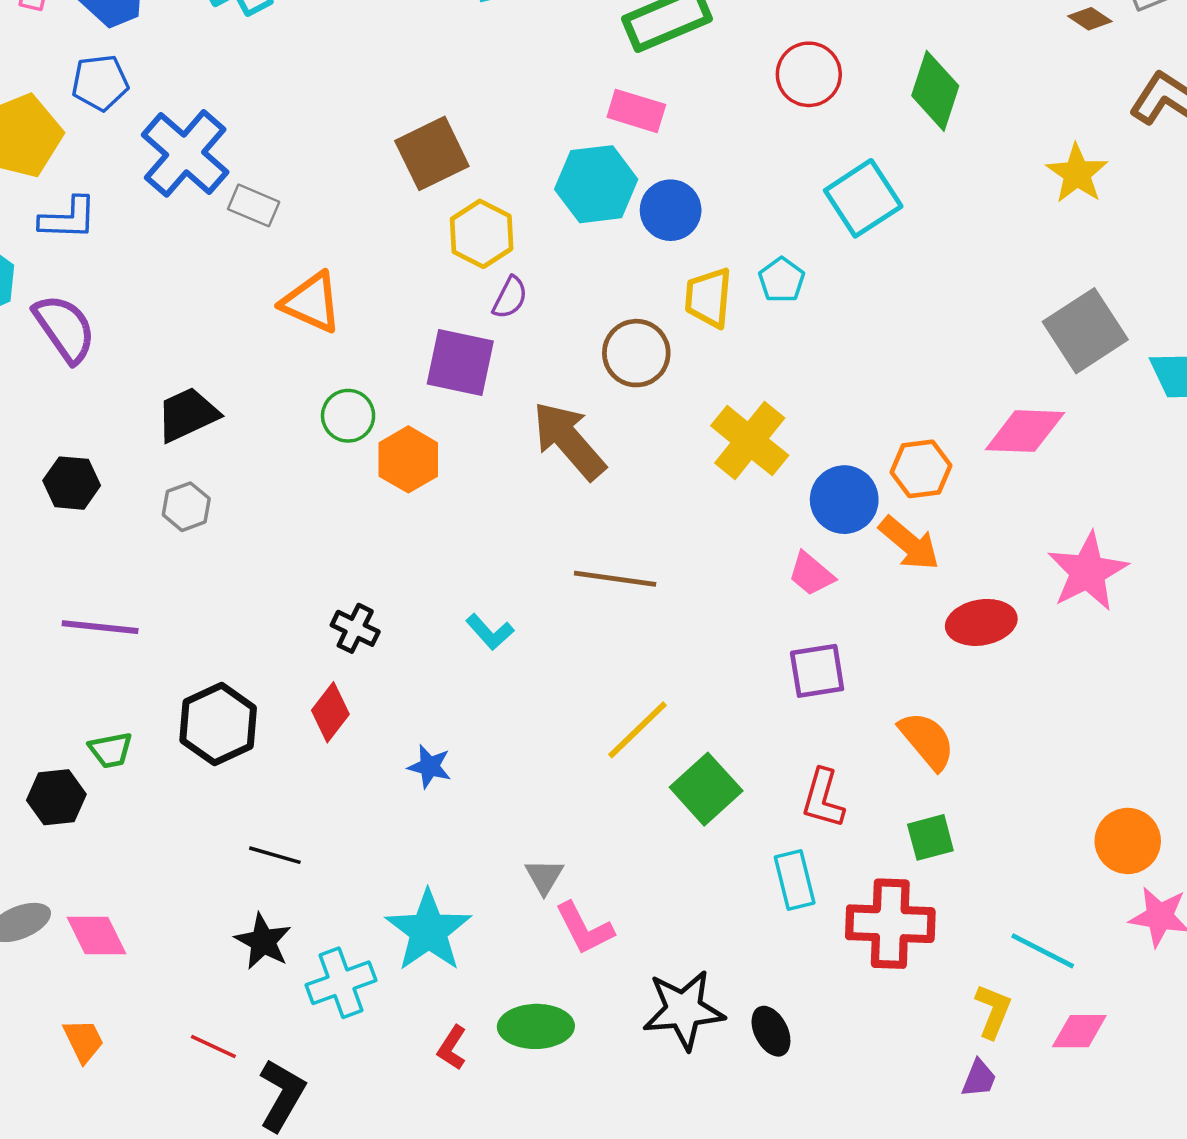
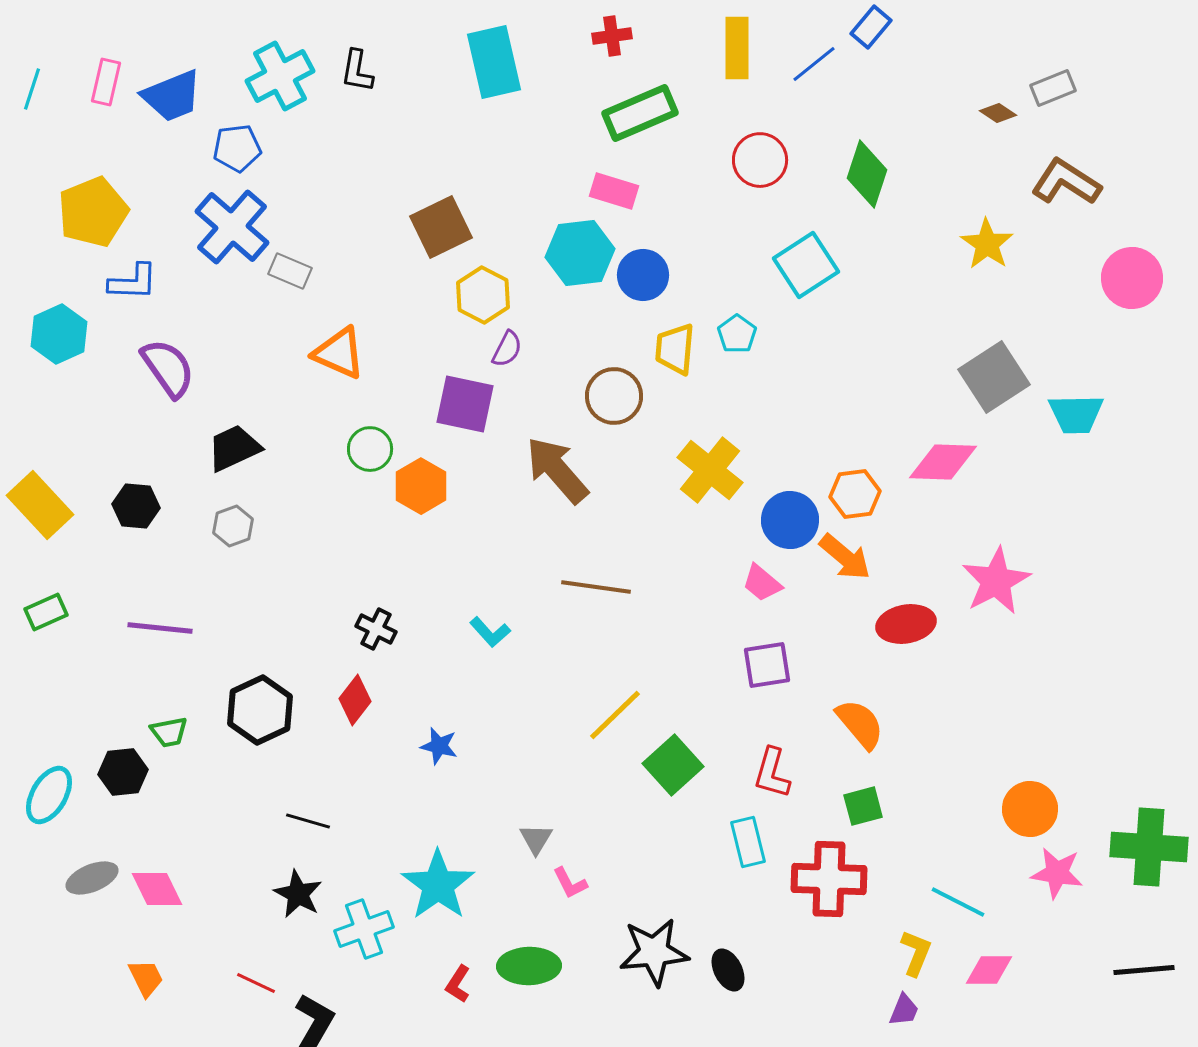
blue pentagon: (100, 83) -> (237, 148), moved
purple semicircle: (65, 328) -> (168, 368), moved
pink L-shape: (584, 928) -> (570, 883), size x0.7

